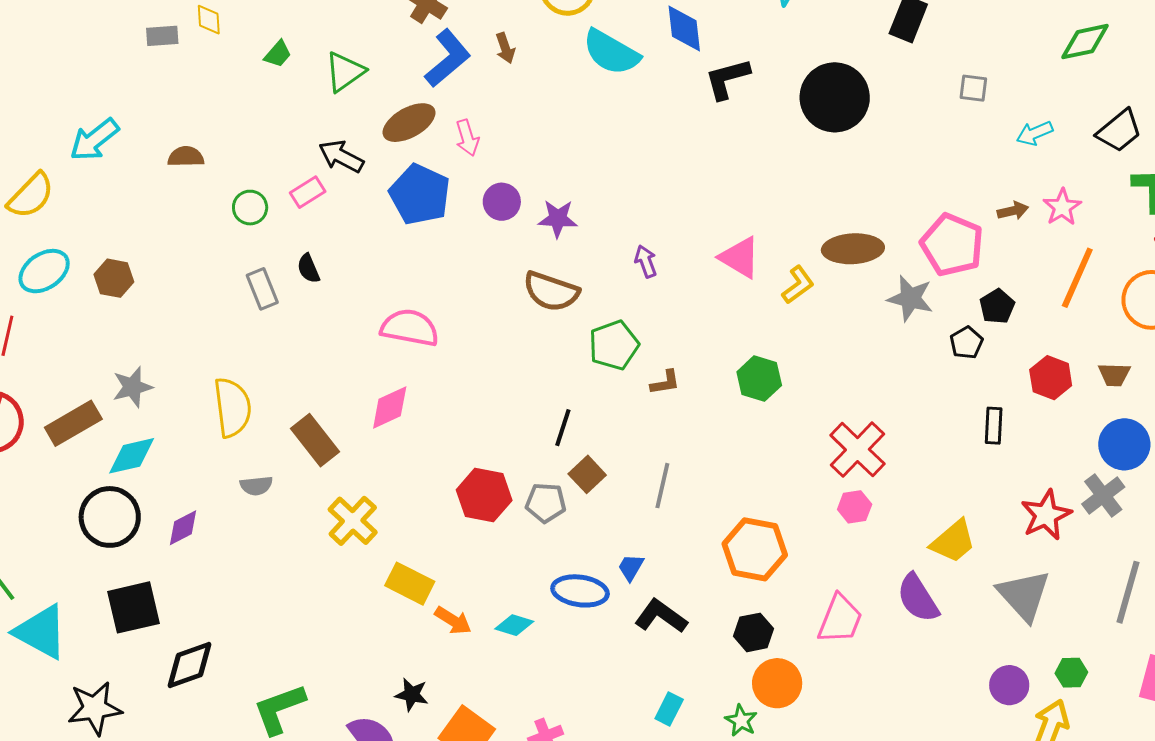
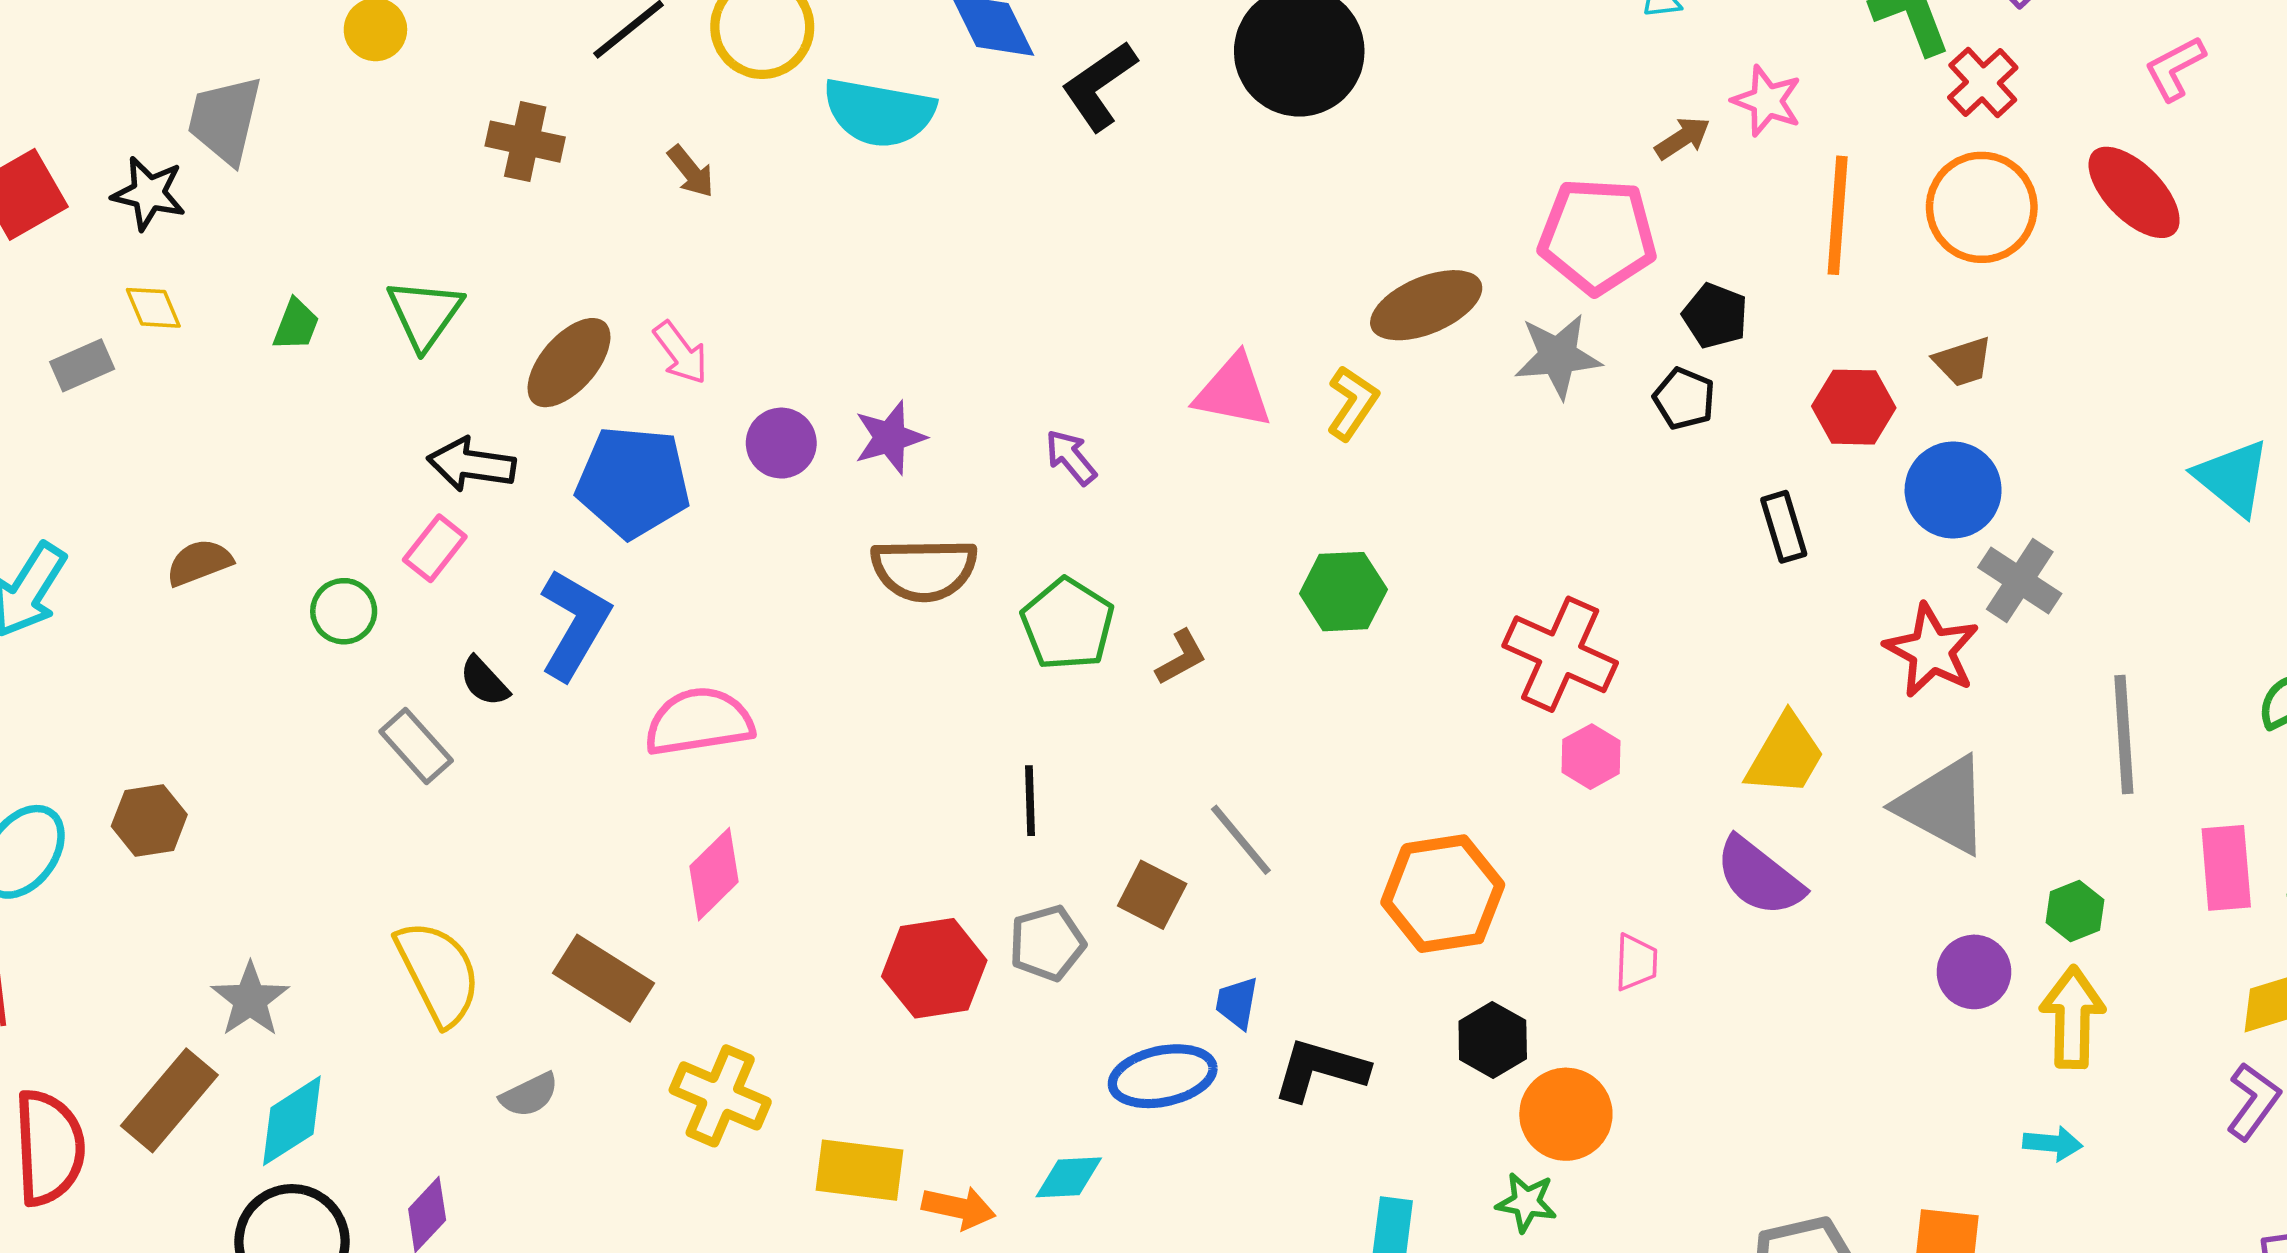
blue L-shape: (448, 58) -> (575, 624), moved
blue circle: (1124, 444) -> (1953, 490), moved
brown square: (587, 474) -> (1152, 895), moved
gray line: (662, 486) -> (1241, 840), turned -33
pink trapezoid: (840, 619) -> (1636, 962), size x0.6

